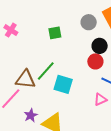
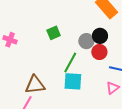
gray circle: (89, 22) -> (86, 41), moved
green line: (46, 71) -> (70, 63), moved

